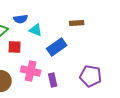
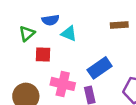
blue rectangle: (57, 47) -> (100, 68), moved

